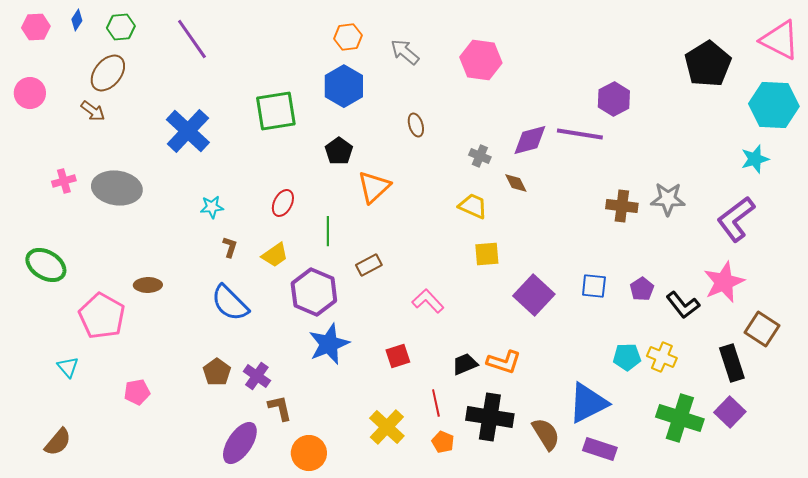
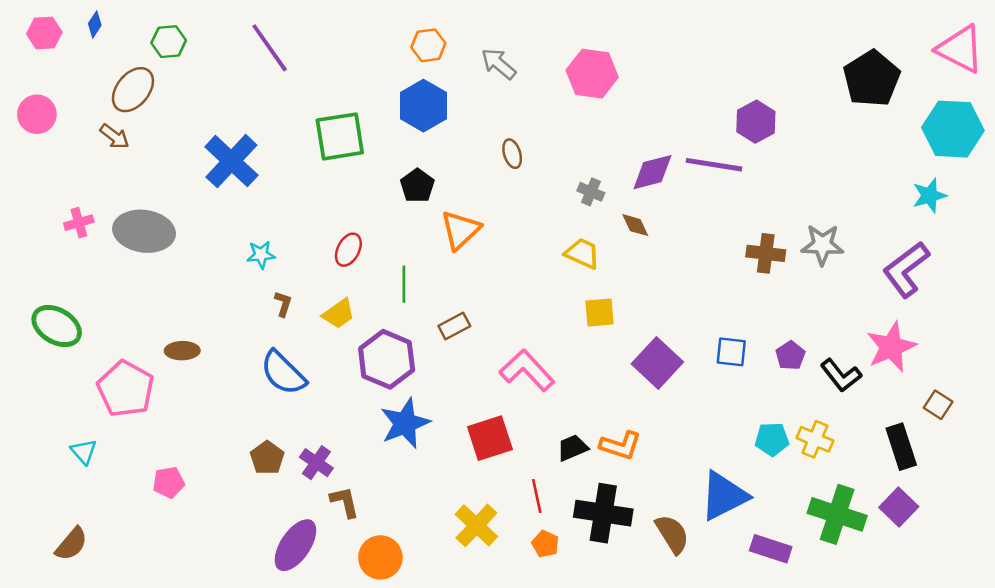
green hexagon: (121, 27) -> (169, 42), moved
purple line: (192, 39) -> (270, 48), moved
pink L-shape: (428, 301) -> (527, 370), size x1.4
brown square: (762, 329) -> (938, 405), size x0.7
red square: (398, 356) -> (490, 438), size x1.5
purple rectangle: (600, 449) -> (771, 549), moved

